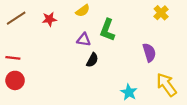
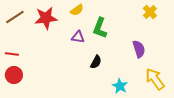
red star: (49, 19) -> (46, 18), size x1.6
black semicircle: (92, 60) -> (96, 62), moved

